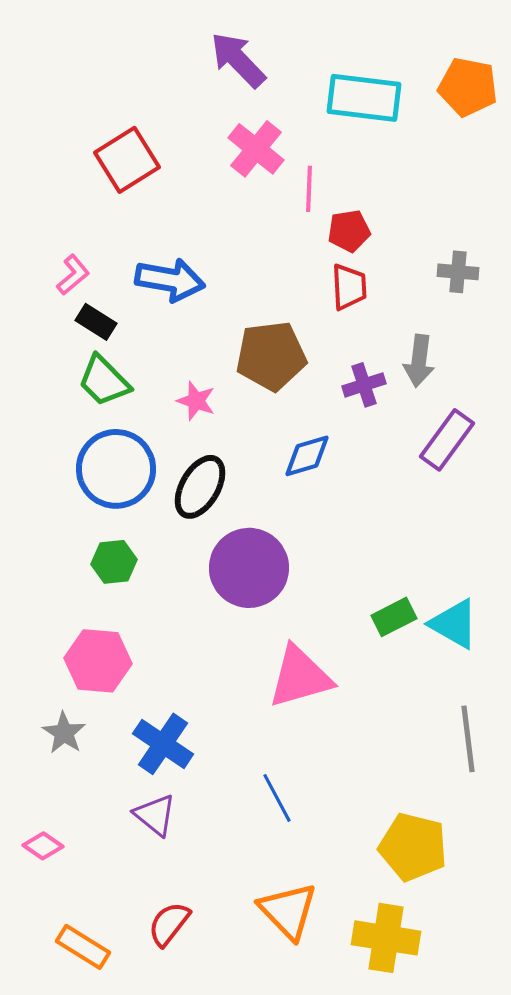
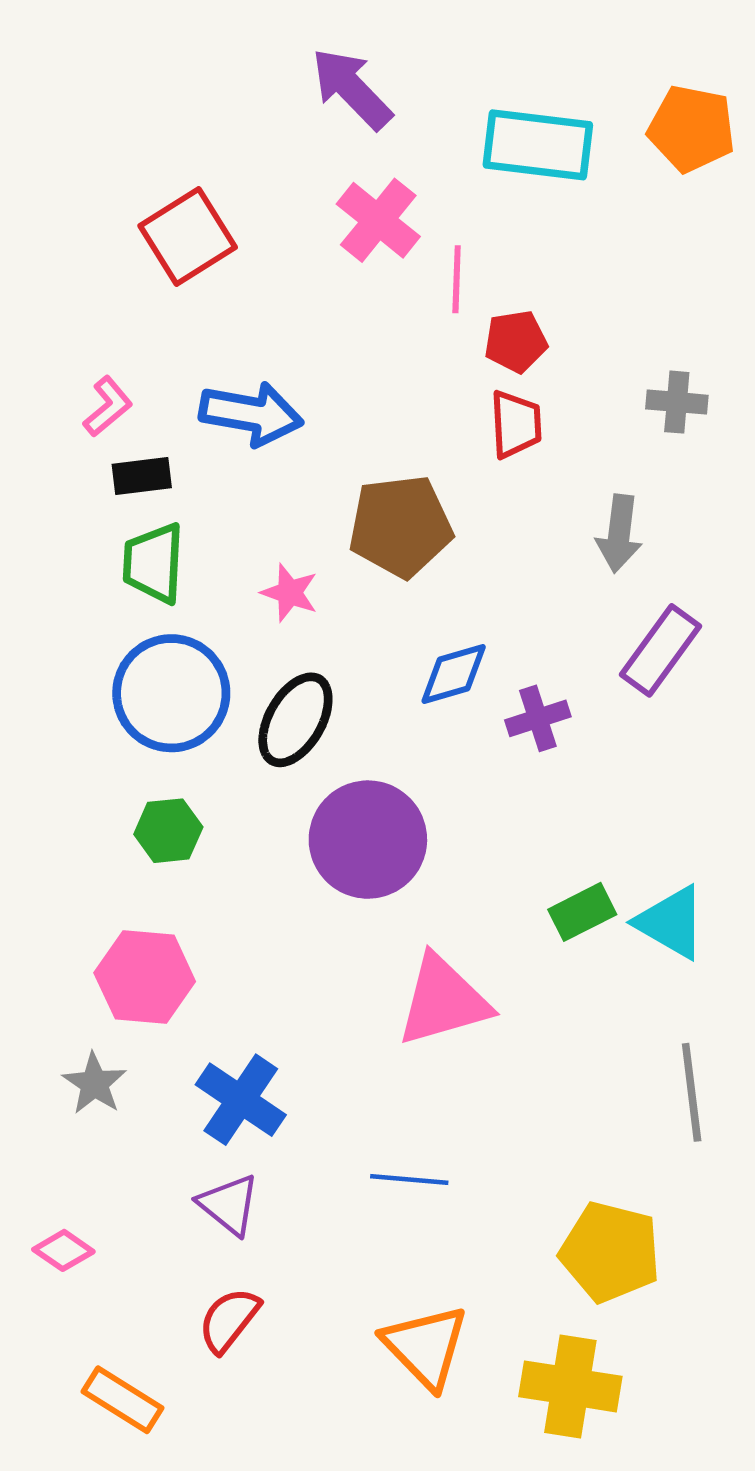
black rectangle: (96, 322) -> (142, 476), turned -39
green trapezoid: (104, 381) -> (154, 563), turned 48
purple cross: (364, 385) -> (538, 718), moved
blue line: (277, 798) -> (409, 1180), turned -57
red semicircle: (169, 924) -> (229, 1320), moved

